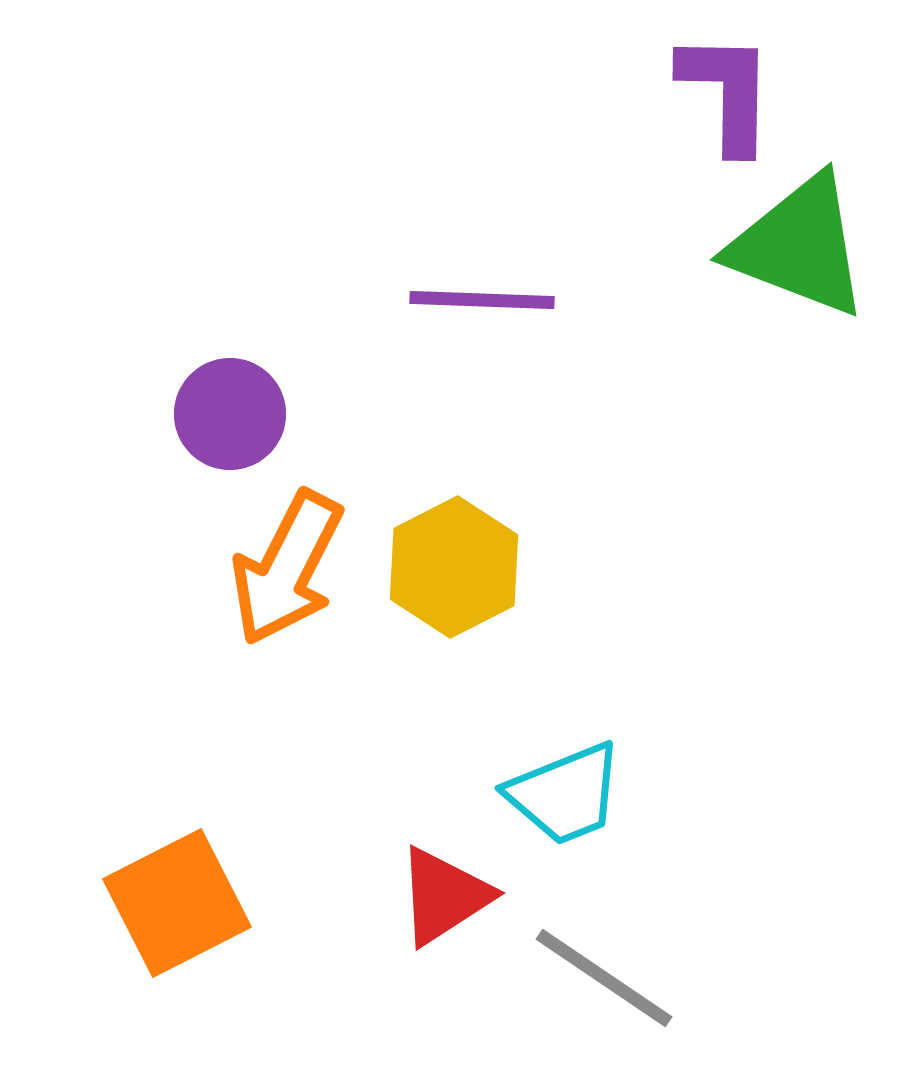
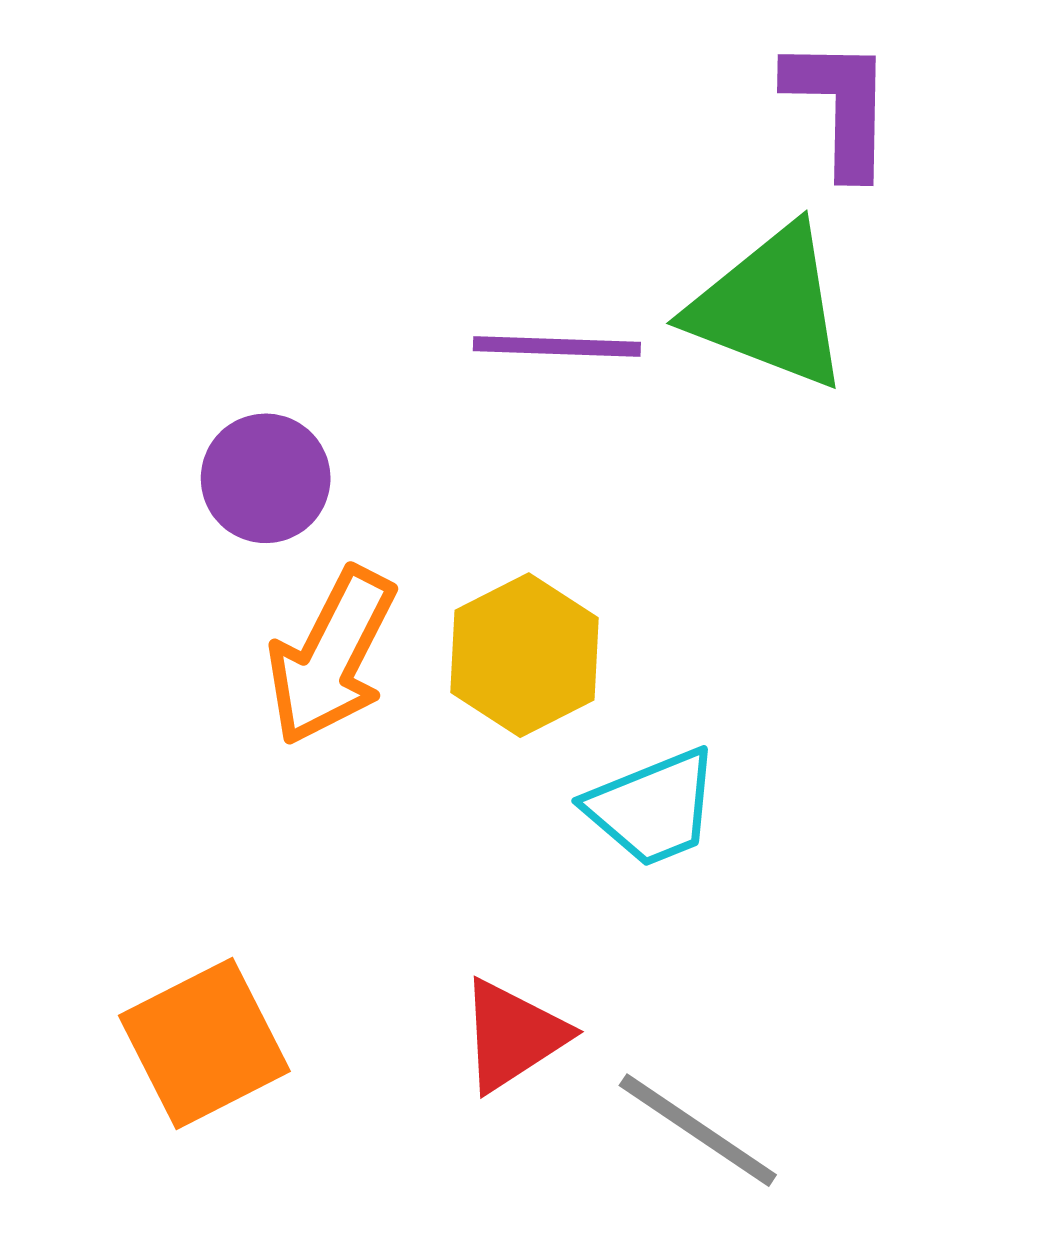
green triangle: (799, 246) -> (769, 307), moved
cyan trapezoid: (565, 794) -> (653, 808), moved

